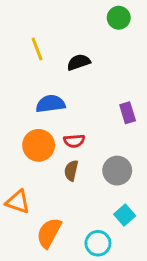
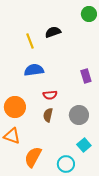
green circle: (119, 18) -> (89, 14), moved
yellow line: (37, 49) -> (30, 41), moved
black semicircle: (79, 62) -> (53, 32), moved
orange circle: (39, 145) -> (15, 107), moved

